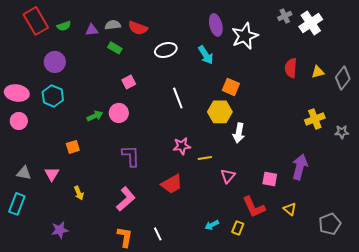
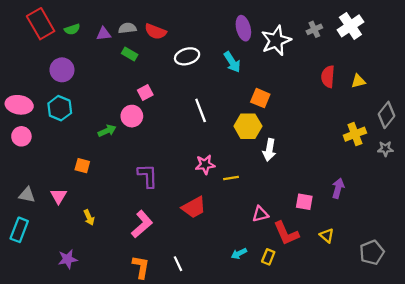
gray cross: (285, 16) -> (314, 29), moved
gray diamond: (343, 78) -> (386, 115), moved
pink circle: (119, 113) -> (132, 116), moved
orange square: (73, 147) -> (82, 166), turned 32
purple arrow: (300, 167) -> (338, 188), size x0.7
pink triangle: (228, 176) -> (260, 214), moved, turned 35

